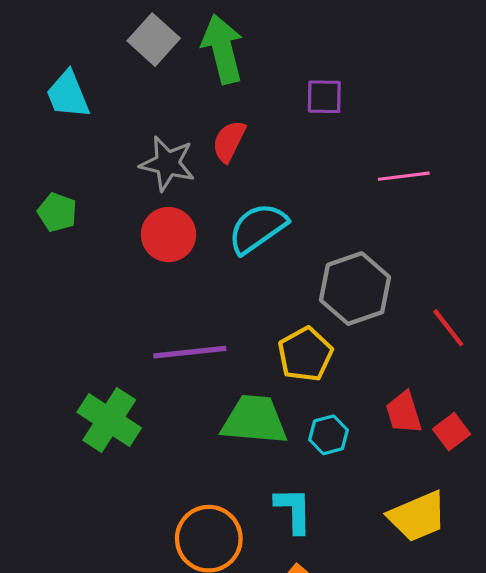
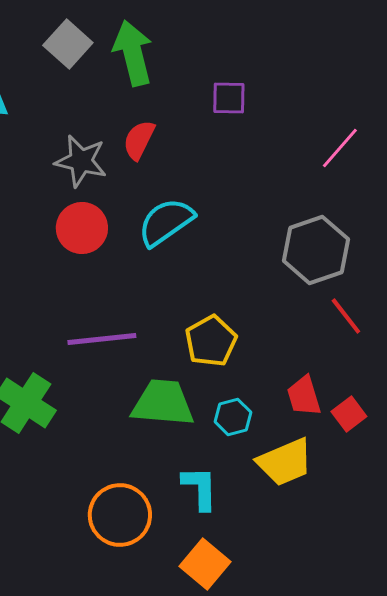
pink line: (404, 176) -> (340, 148), moved, turned -42
gray hexagon: (355, 289) -> (316, 250), moved
yellow trapezoid: (418, 516) -> (285, 462), moved

